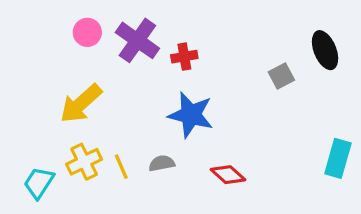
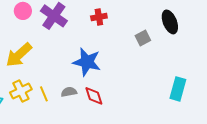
red cross: (184, 57) -> (99, 17), moved
red diamond: (228, 175) -> (94, 96), moved, turned 30

